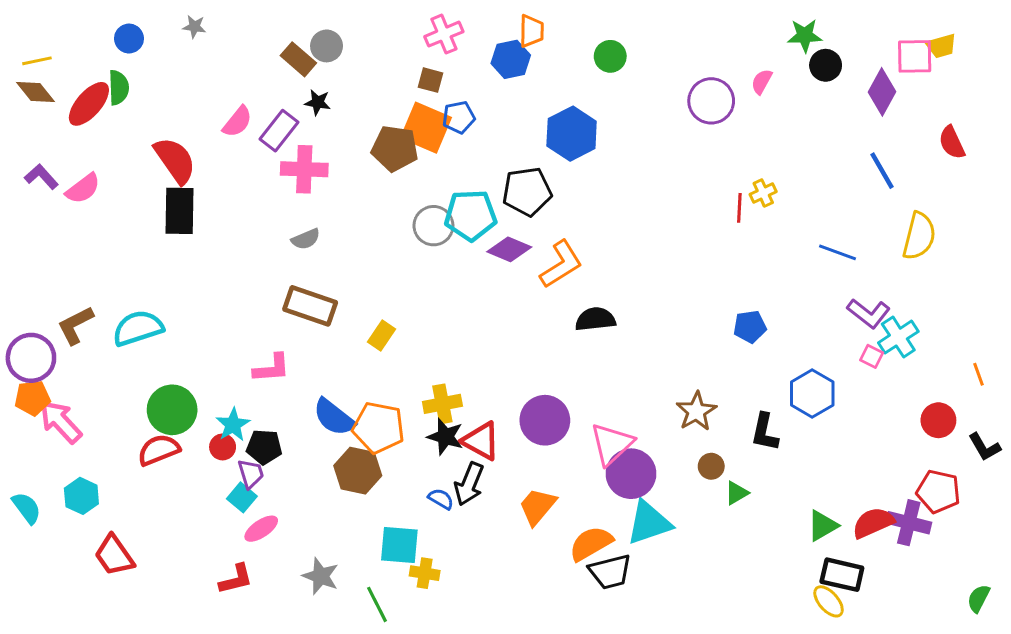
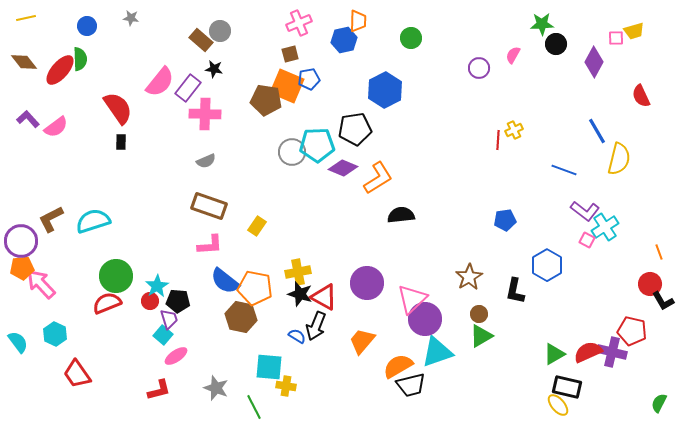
pink square: (915, 56) -> (616, 38), size x0.6
yellow line: (37, 61) -> (26, 18), moved
brown square: (430, 80) -> (290, 54), turned -30
purple circle: (711, 101) -> (479, 68), size x0.7
pink semicircle: (237, 122) -> (160, 82), size x1.4
blue line: (882, 171) -> (597, 131), moved
black rectangle: (179, 211) -> (121, 142), size x0.5
pink L-shape: (272, 368) -> (210, 245), moved
red circle: (938, 420) -> (650, 284), moved
green triangle: (736, 493) -> (481, 336), moved, size x1.4

